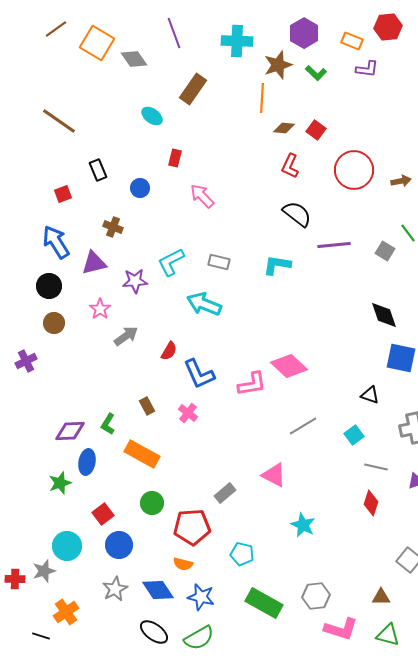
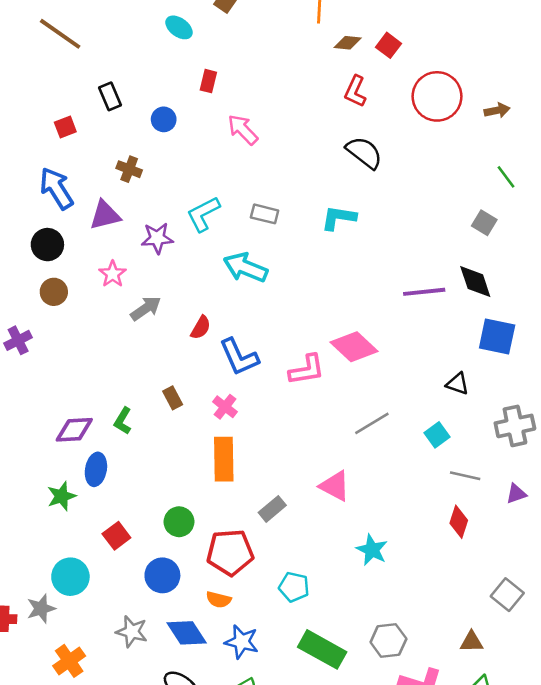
purple line: (334, 245) -> (424, 292), moved
gray square: (385, 251) -> (484, 223), moved
orange rectangle: (142, 454) -> (224, 459), moved, turned 60
blue circle: (119, 545) -> (162, 575), moved
gray star: (115, 589) -> (132, 632), turned -30

